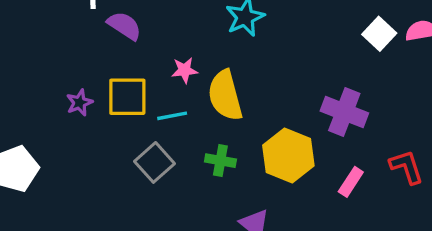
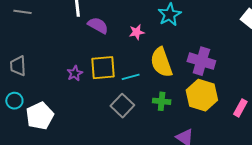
pink star: (185, 70) -> (137, 32), moved
purple cross: (344, 112) -> (201, 61), moved

